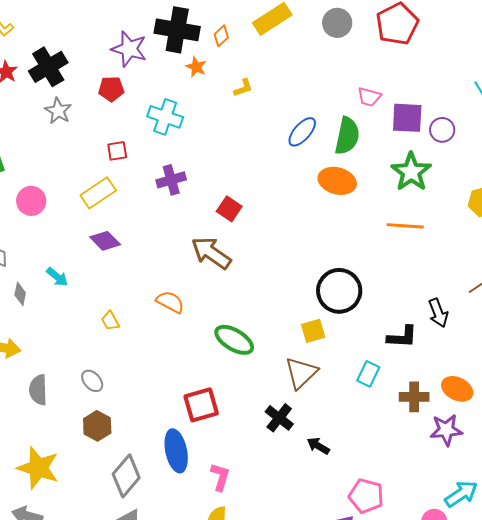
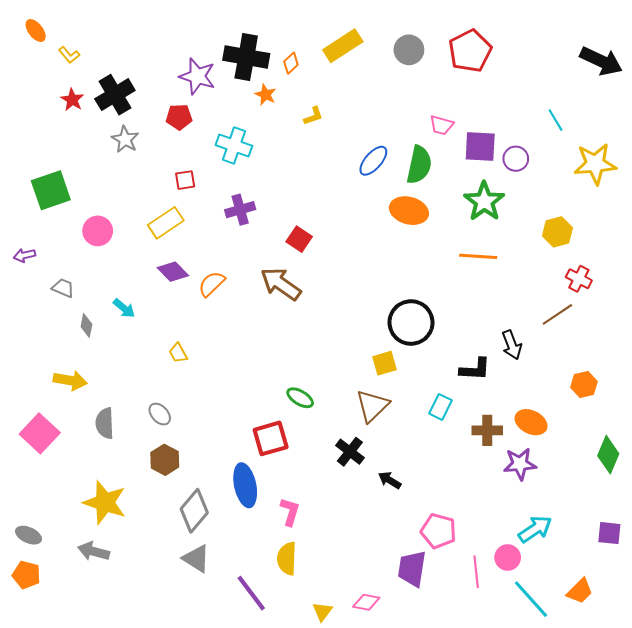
orange semicircle: (170, 302) -> (212, 284), moved, turned -72
green ellipse: (234, 340) -> (300, 398), moved, size x0.7

